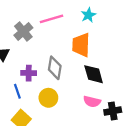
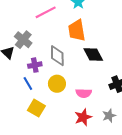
gray cross: (23, 32) -> (23, 40), moved
pink semicircle: (92, 102) -> (84, 93), moved

